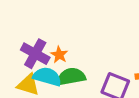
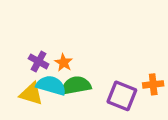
purple cross: (35, 54) -> (39, 61), size x0.7

